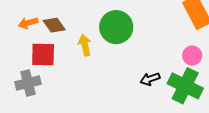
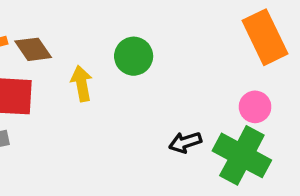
green circle: (116, 27) -> (134, 56), size x0.7

